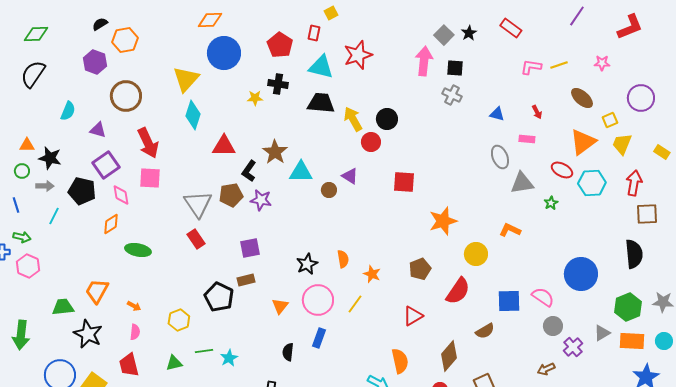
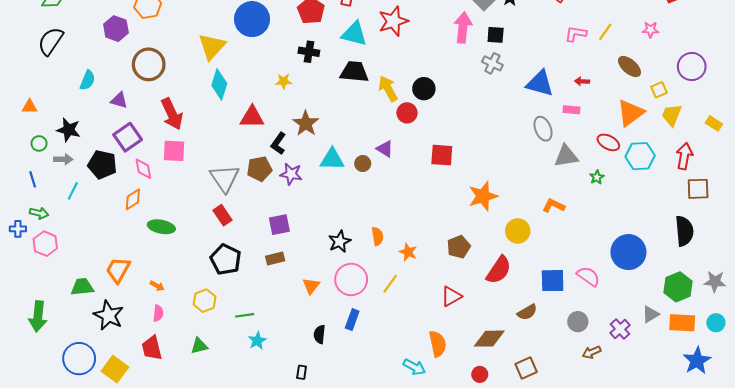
yellow line: (559, 65) -> (605, 32), turned -36
yellow star: (255, 98) -> (284, 81), moved
red arrow: (537, 112) -> (582, 81), turned 120
blue triangle: (497, 114) -> (540, 83), size x1.8
orange triangle: (27, 145) -> (30, 107), moved
cyan triangle: (301, 172) -> (332, 159), moved
black pentagon: (219, 297) -> (226, 259), moved
gray circle: (553, 326) -> (578, 322), moved
green line: (204, 351) -> (245, 315), moved
brown diamond: (449, 356) -> (489, 339), turned 48

